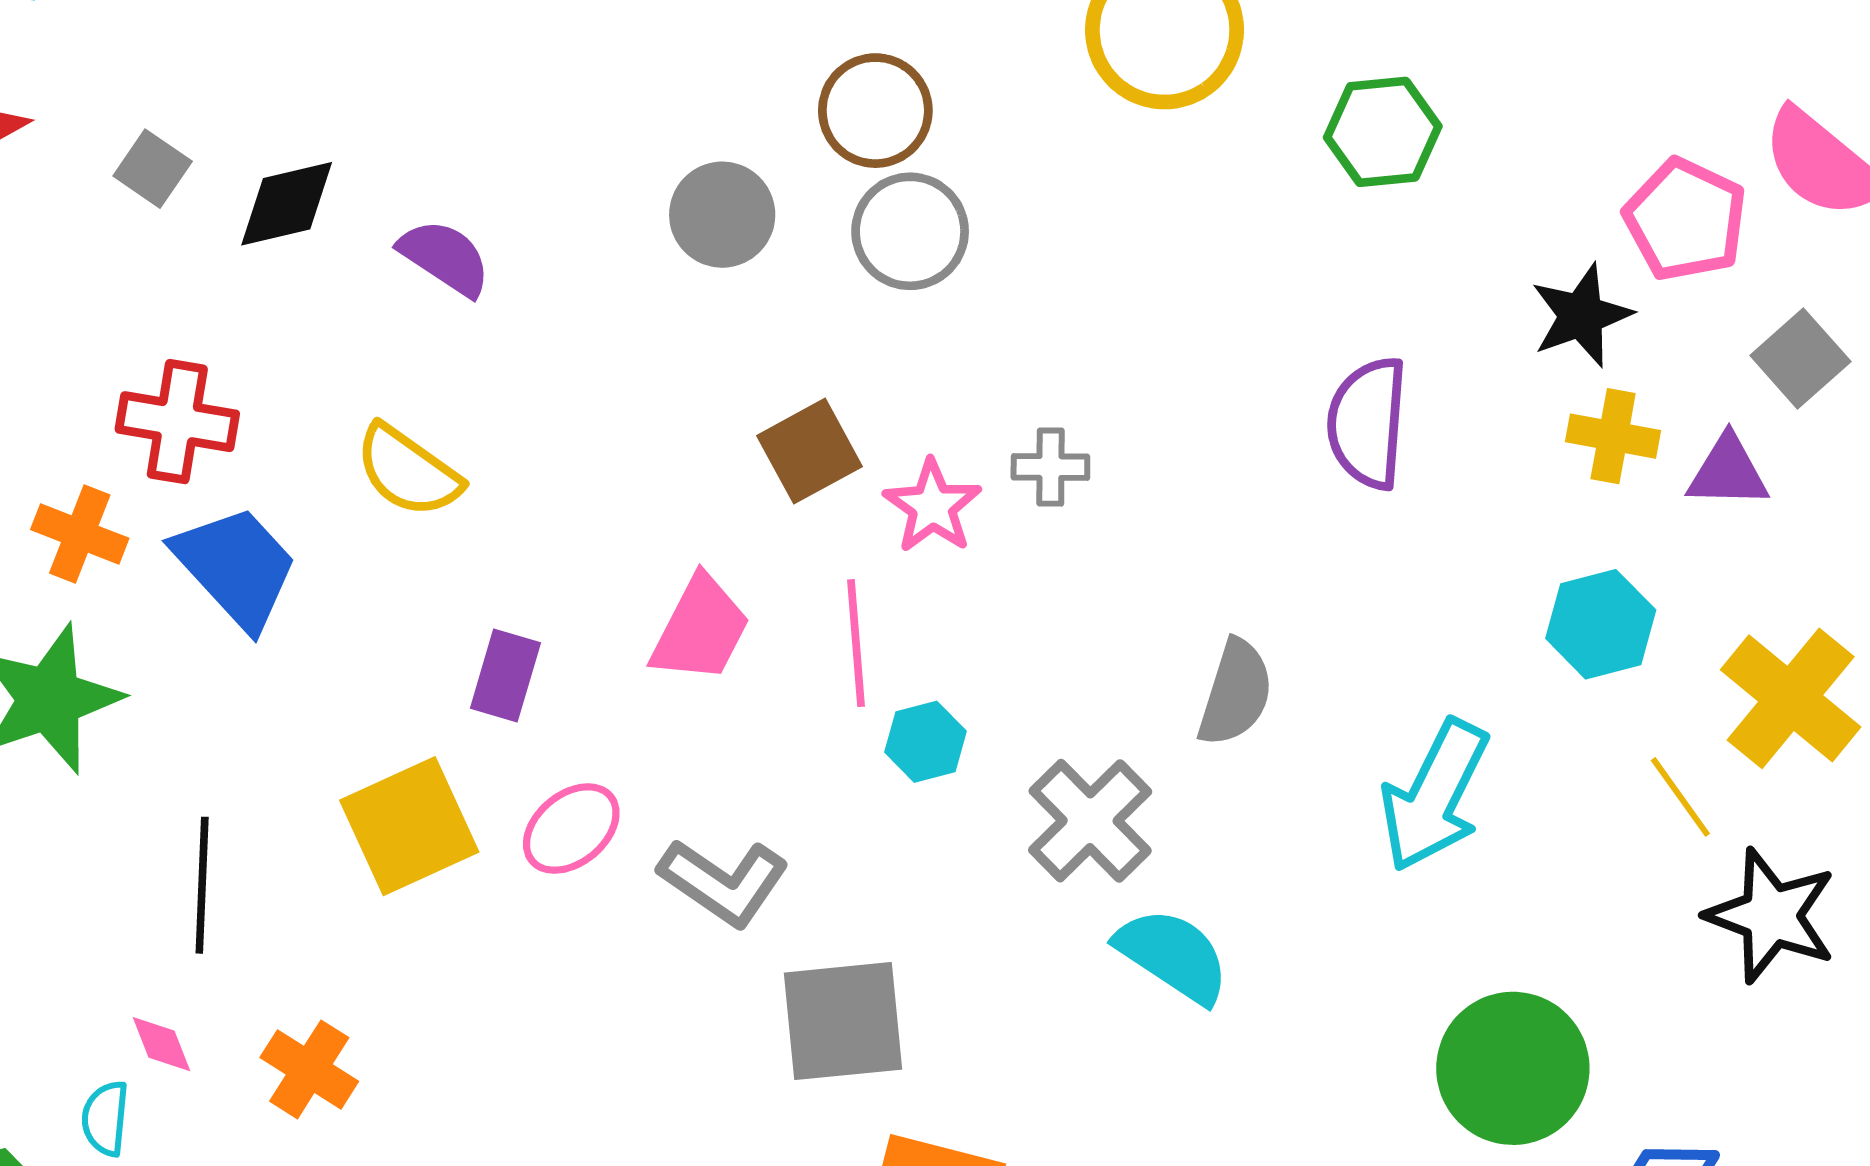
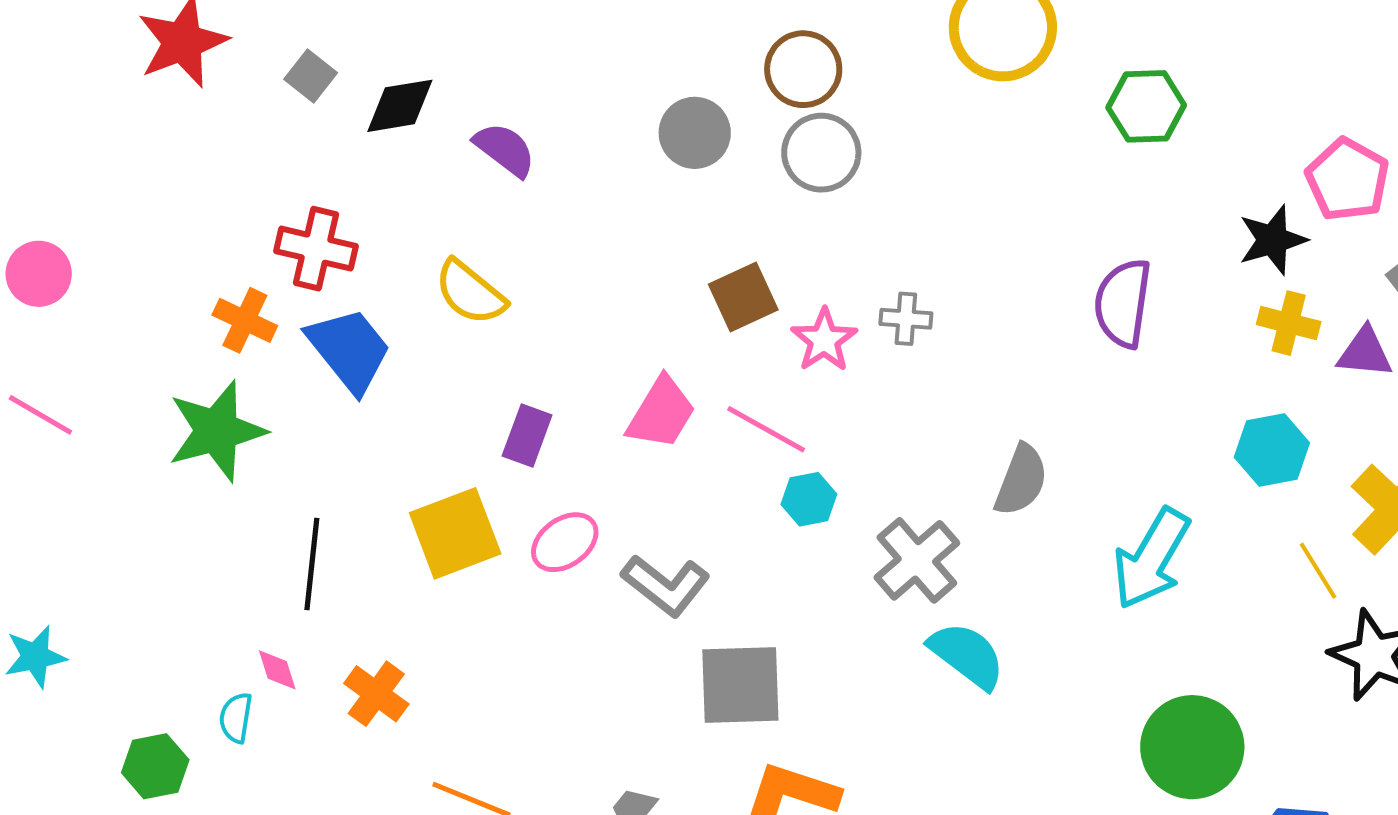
pink line: (856, 643) -> (766, 429), turned -60

